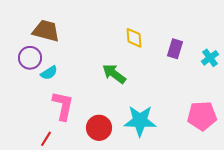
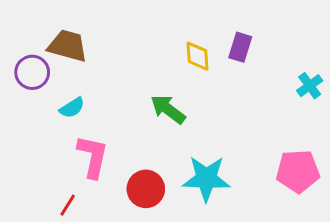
purple rectangle: (175, 49) -> (240, 47), moved
purple circle: (30, 58) -> (32, 72), moved

